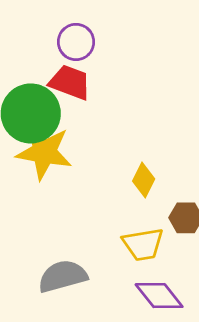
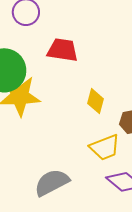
red trapezoid: (70, 82) -> (63, 50), moved

